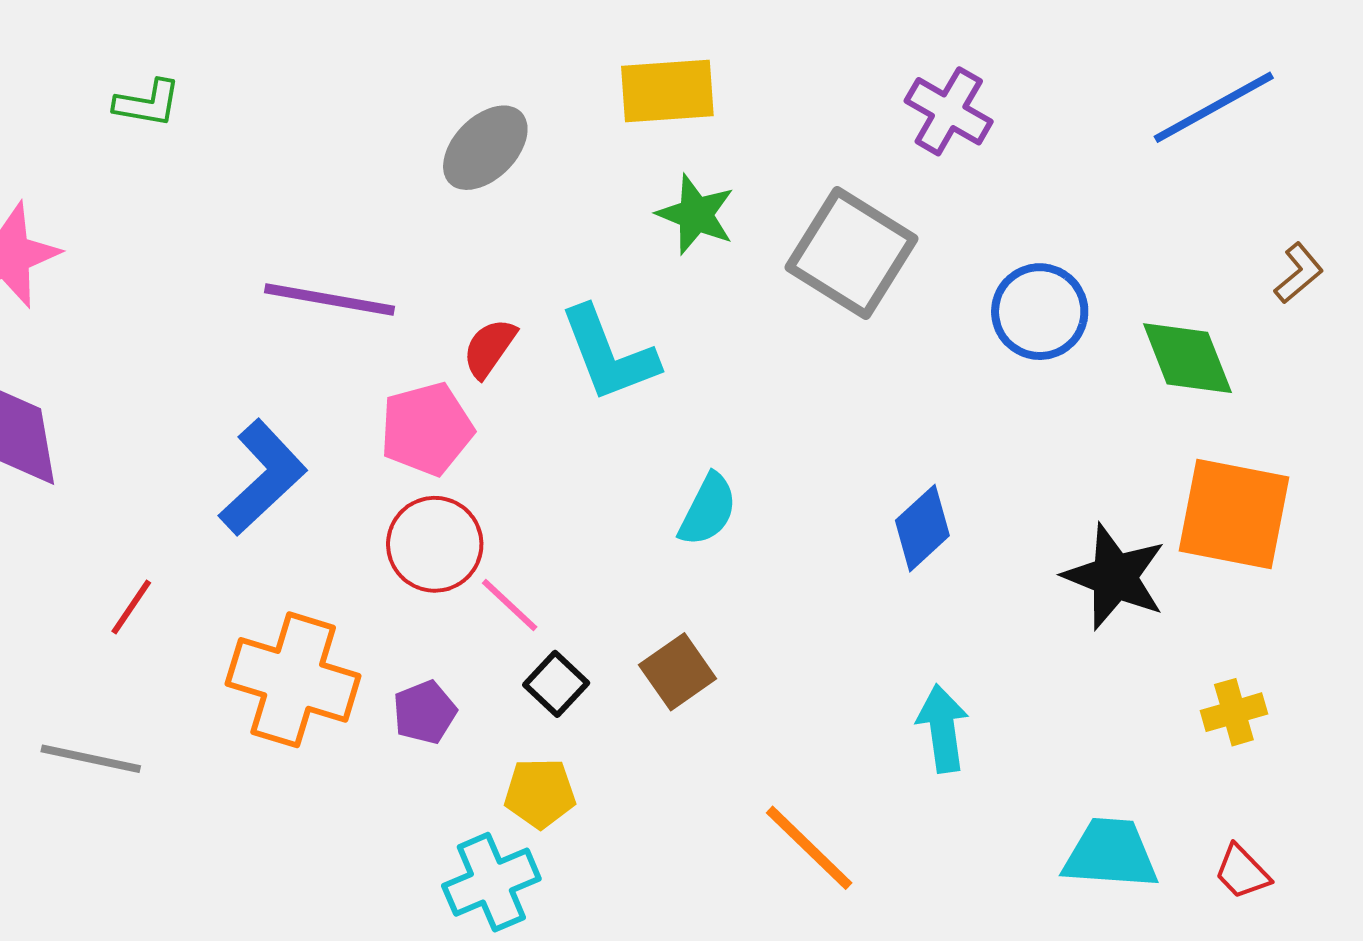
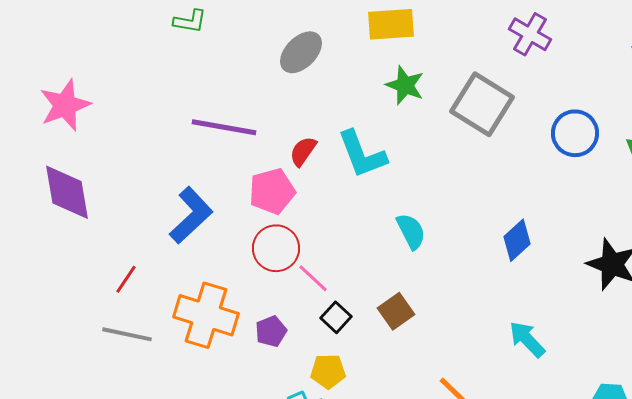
green L-shape: (147, 103) -> (190, 21), moved
cyan semicircle: (708, 510) -> (411, 231), turned -54
cyan arrow: (943, 728) -> (527, 339), turned -36
gray line: (91, 759) -> (127, 334), moved

